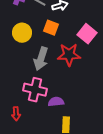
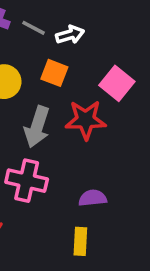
purple semicircle: (56, 102) -> (93, 198), moved

